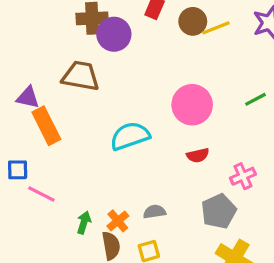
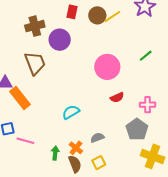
purple circle: (114, 34) -> (60, 40), moved
brown trapezoid: (81, 76) -> (35, 63), turned 70
cyan semicircle: (130, 136) -> (71, 112), moved, size x0.7
pink cross: (243, 176) -> (148, 105), turned 35

